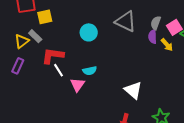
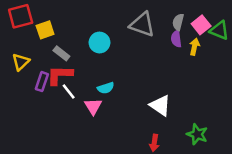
gray rectangle: (35, 36) -> (61, 53), moved
yellow arrow: (167, 45) -> (195, 47), turned -120
purple rectangle: (18, 66) -> (42, 82), moved

